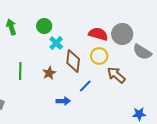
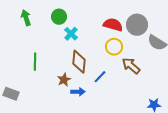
brown diamond: (73, 61) -> (79, 62), moved
brown star: (49, 73) -> (64, 80), moved

